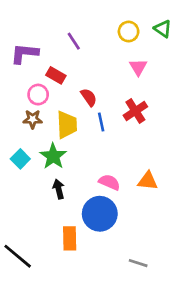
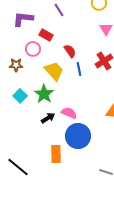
brown star: (33, 119) -> (16, 65), moved
yellow trapezoid: (67, 125) -> (54, 71), turned -40
pink semicircle: (109, 182) -> (69, 113), moved
black arrow: (59, 189) -> (48, 118), turned 72

